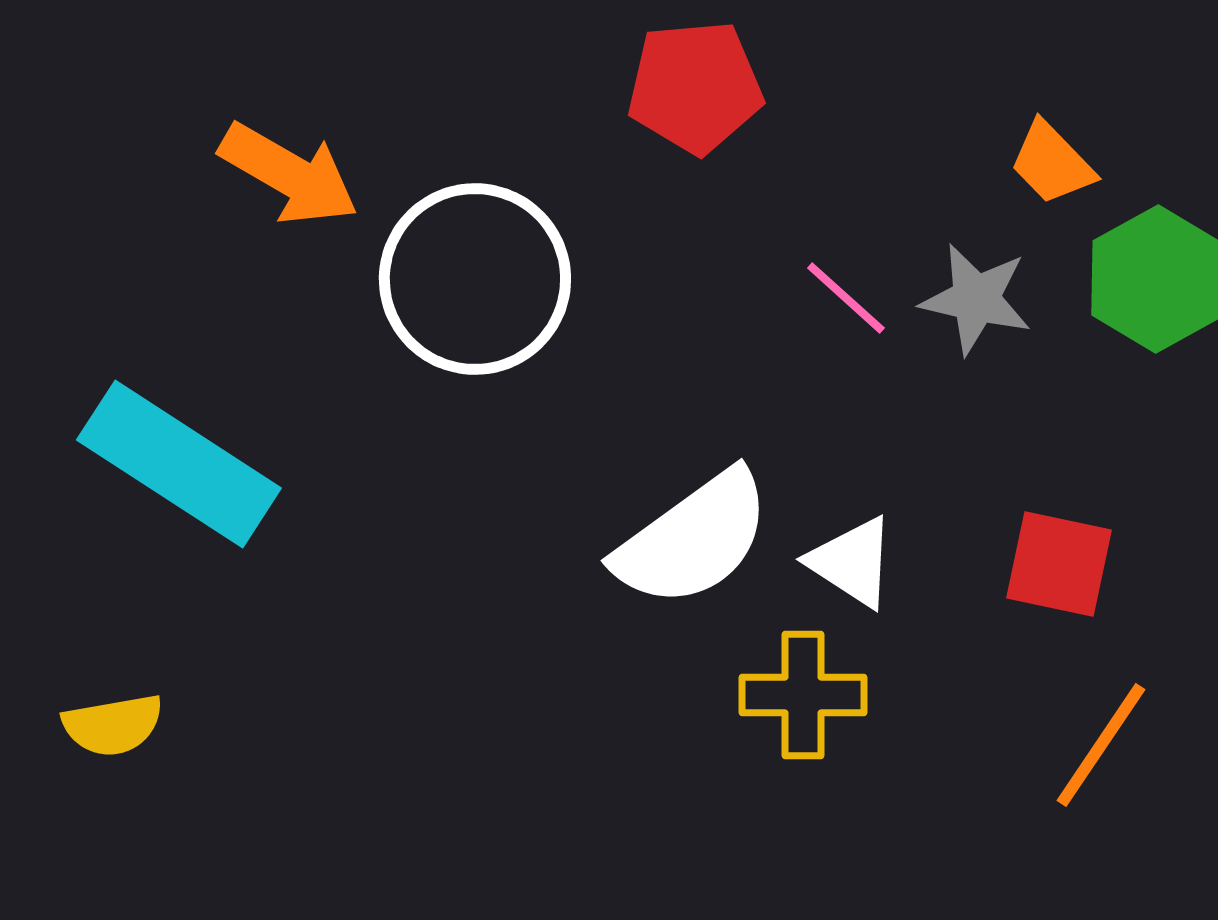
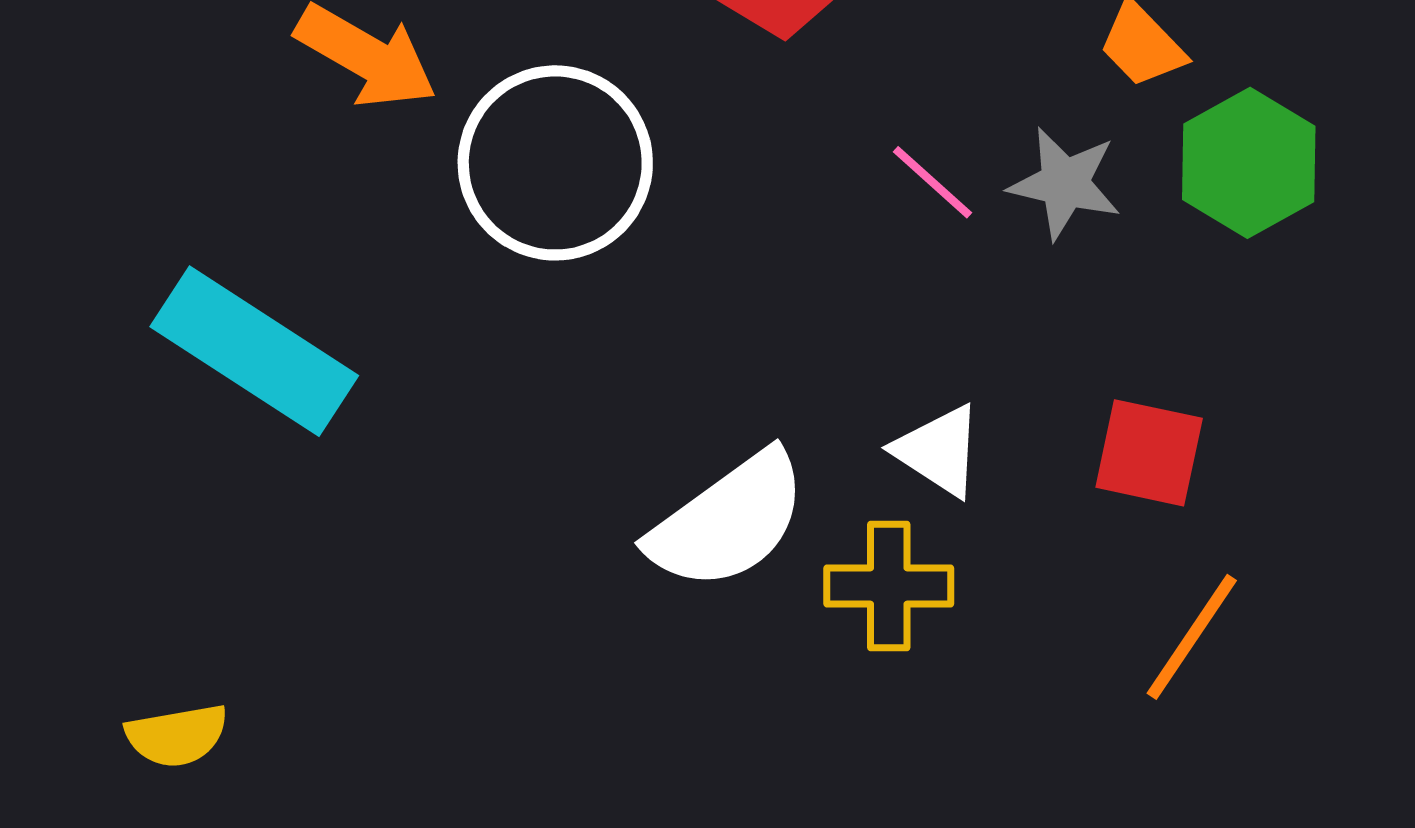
white semicircle: (693, 539) -> (728, 521), moved
yellow semicircle: (113, 725) -> (177, 735), moved

